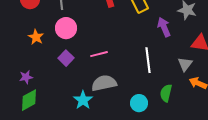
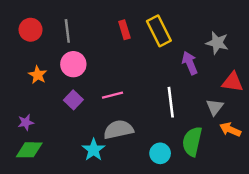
green semicircle: (166, 93) -> (192, 141), size x1.4
green diamond: (29, 100) -> (29, 150), turned 30

